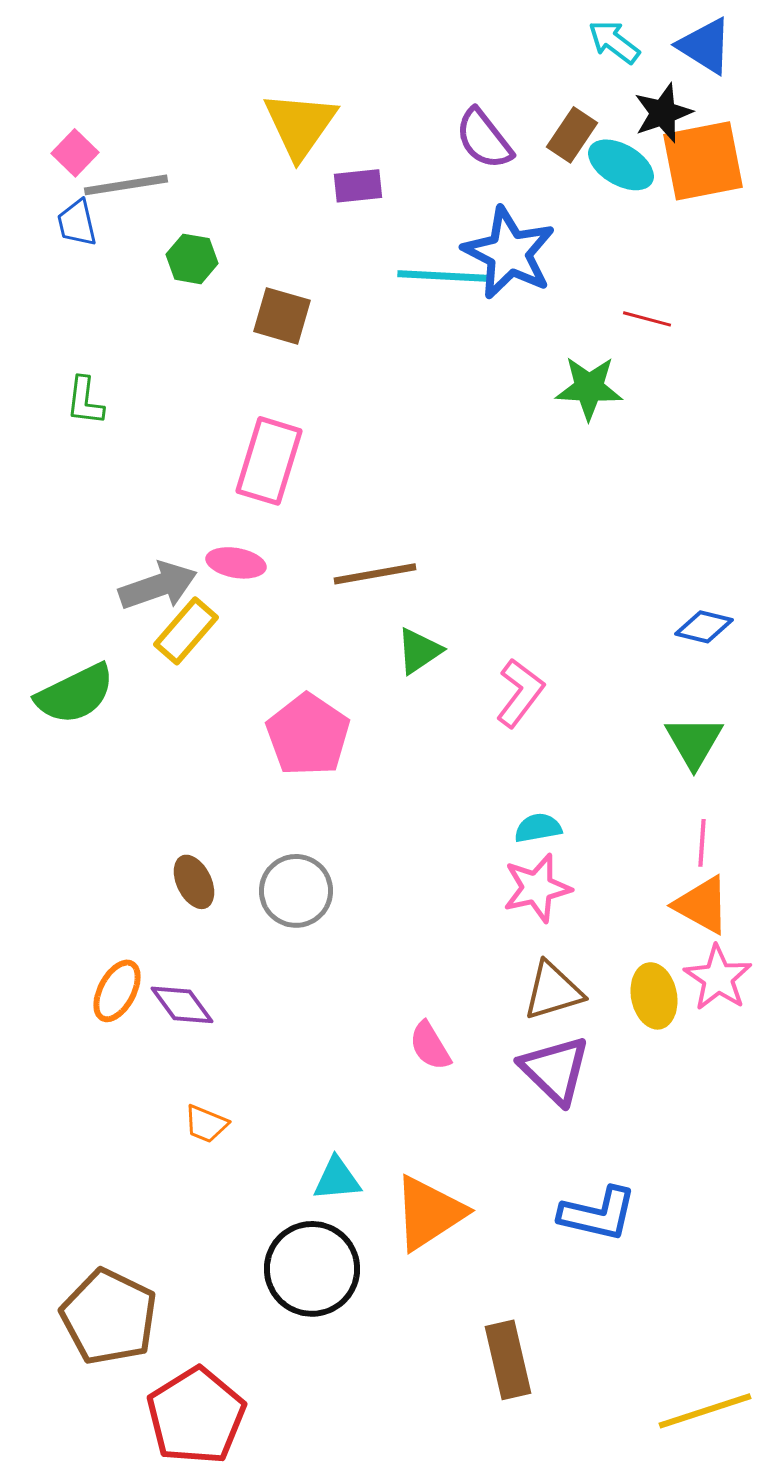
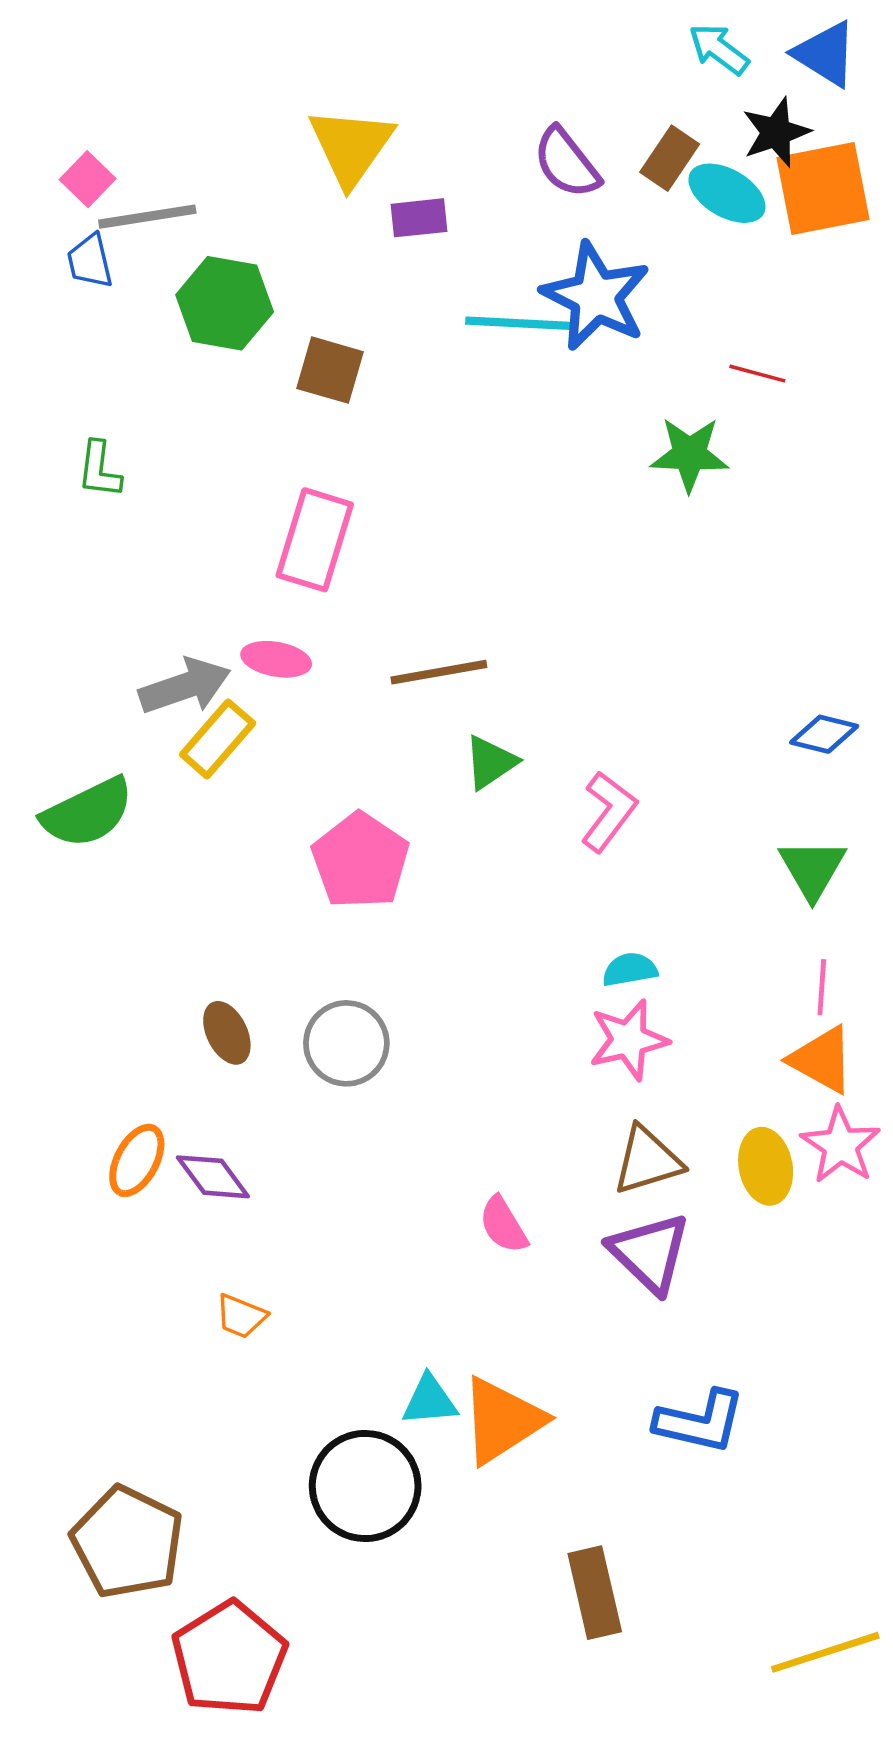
green hexagon: (192, 259) -> (225, 303), size x1.6
cyan triangle: (337, 1179) -> (430, 1401), moved

